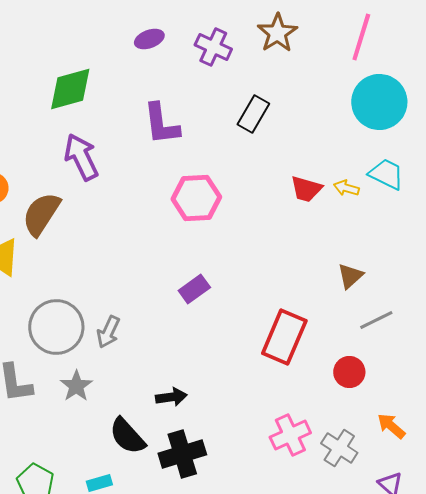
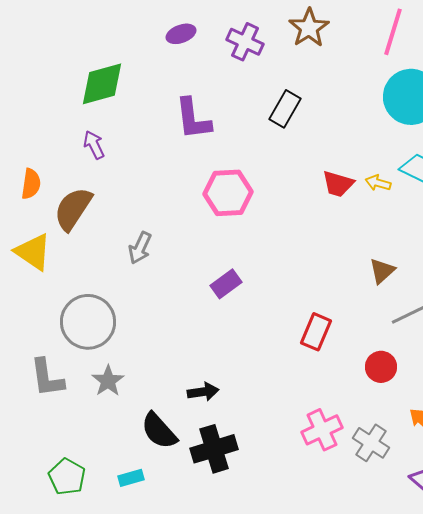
purple arrow: (81, 157) -> (94, 145), moved, size x0.6
gray arrow: (108, 332) -> (140, 248), moved
red rectangle: (284, 337) -> (316, 332), size x0.7

